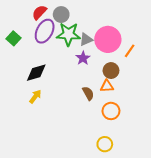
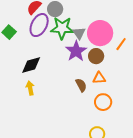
gray triangle: (86, 39) -> (79, 33), turned -40
purple star: (83, 58) -> (76, 51), size x1.5
brown circle: (111, 71) -> (96, 56), moved
yellow arrow: (35, 96) -> (30, 88), turned -48

